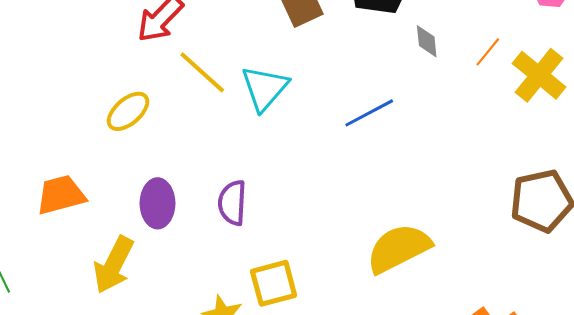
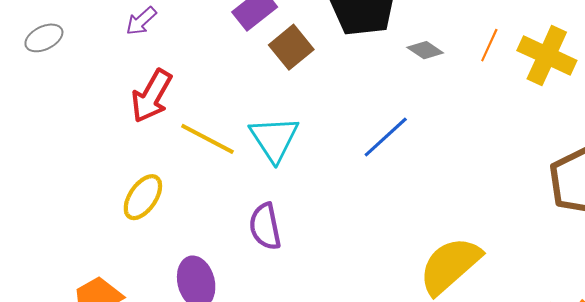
gray diamond: (427, 41) -> (425, 50), turned -36
purple semicircle: (232, 203) -> (265, 226), moved

